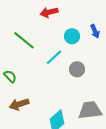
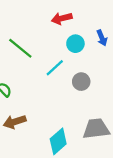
red arrow: (49, 12) -> (62, 18), moved

